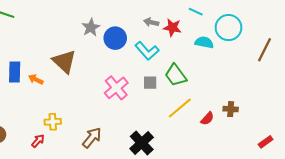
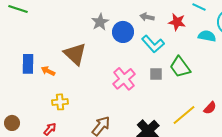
gray arrow: (151, 22) -> (147, 17), moved
yellow line: (180, 108) -> (184, 115), moved
yellow cross: (53, 122) -> (60, 102), moved

